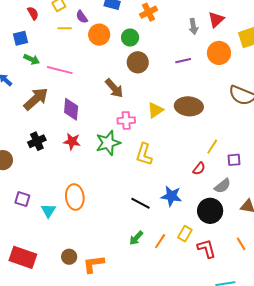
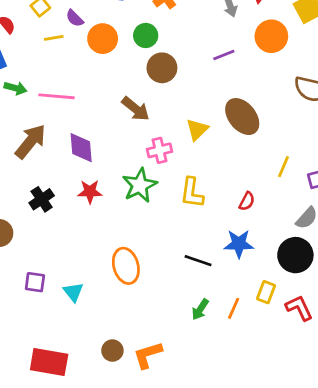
brown ellipse: (189, 106) -> (242, 117), turned 56
red semicircle: (199, 169) -> (247, 201), moved
orange ellipse: (75, 197) -> (126, 266), moved

